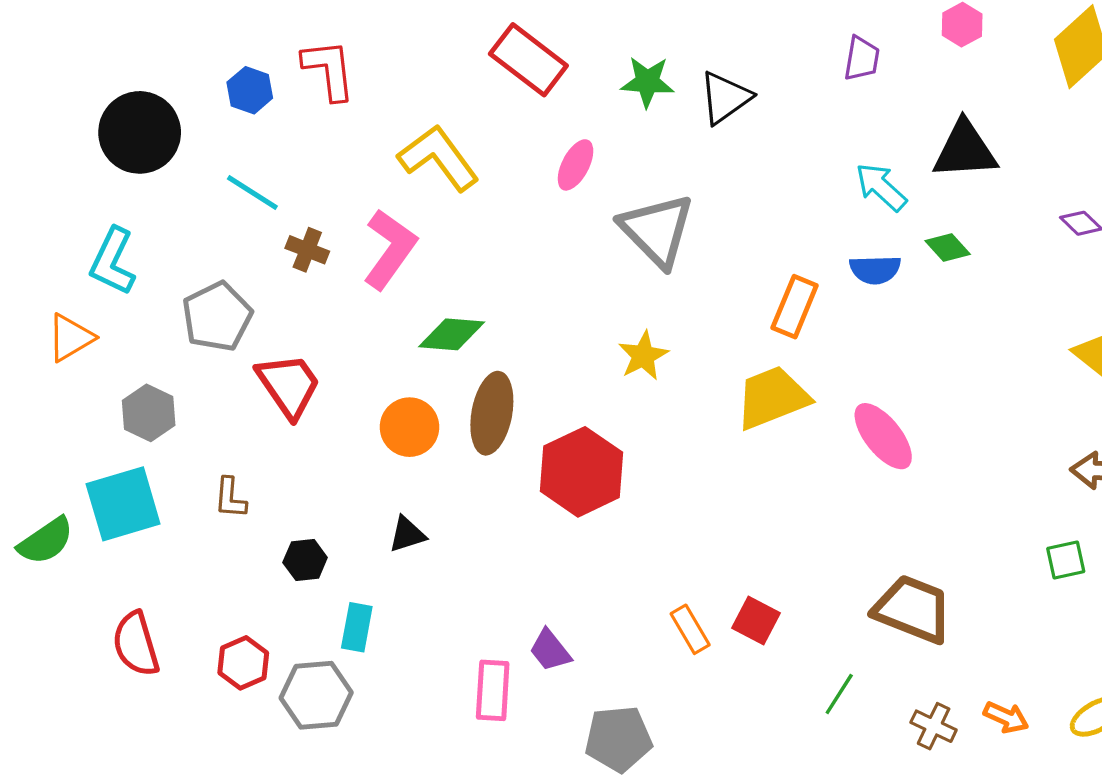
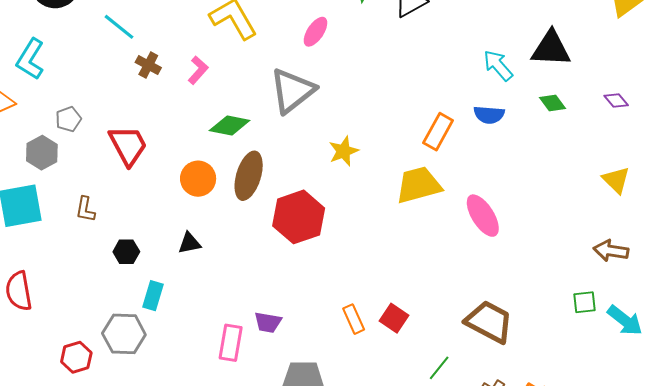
gray triangle: (657, 230) -> (292, 91), moved, turned 30
green diamond: (948, 247) -> (552, 103), moved
pink L-shape: (390, 249) -> (198, 70), size x0.6
gray pentagon: (217, 317) -> (68, 119), moved, size x0.6
purple trapezoid: (550, 650) -> (268, 322), turned -48
red hexagon: (243, 663) -> (76, 357), moved

